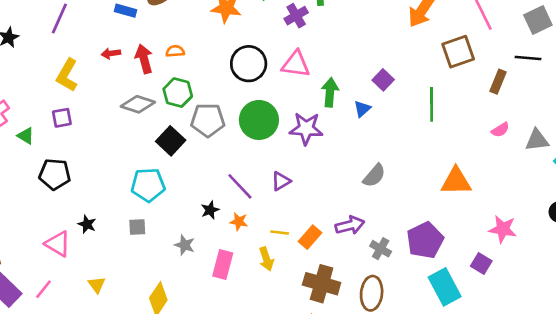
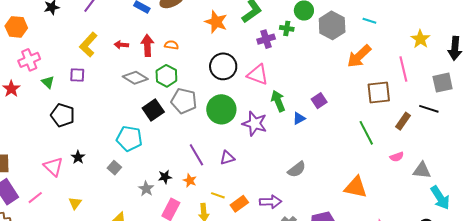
red arrow: (111, 53) -> (121, 45), moved
green arrow: (330, 92) -> (278, 101), turned -40
green line: (432, 104) -> (366, 133), moved, turned -40
black star: (210, 210) -> (165, 177), moved
gray square: (137, 227) -> (114, 168), turned 32

